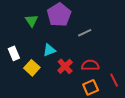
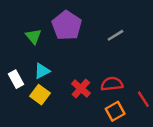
gray line: (85, 33) -> (115, 35), moved
cyan triangle: (49, 50) -> (42, 71), moved

